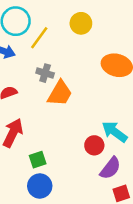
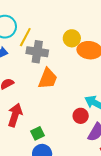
yellow circle: (81, 23) -> (72, 38), moved
gray cross: (45, 73) -> (37, 52), moved, size x1.5

